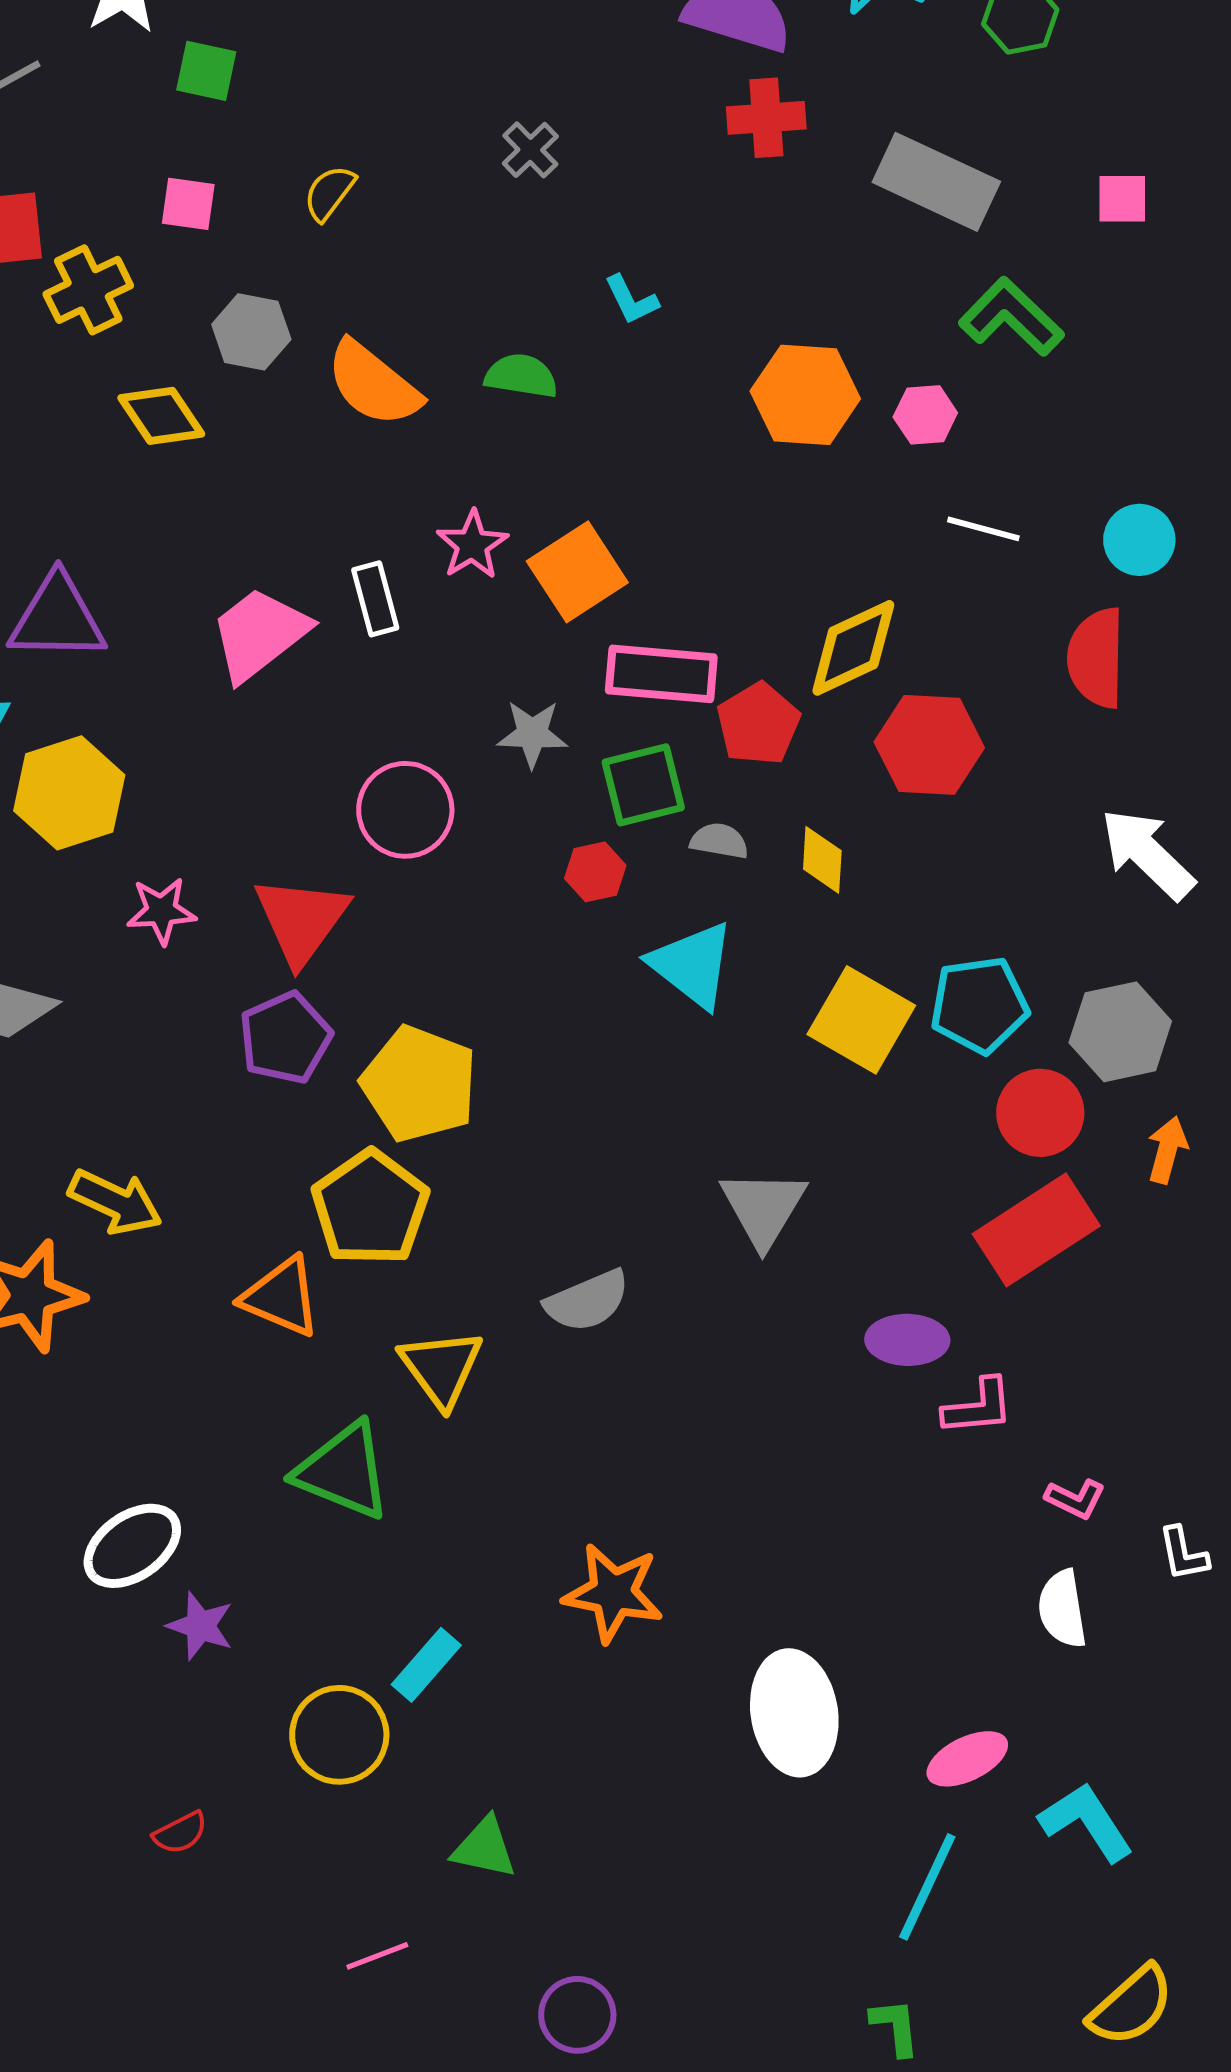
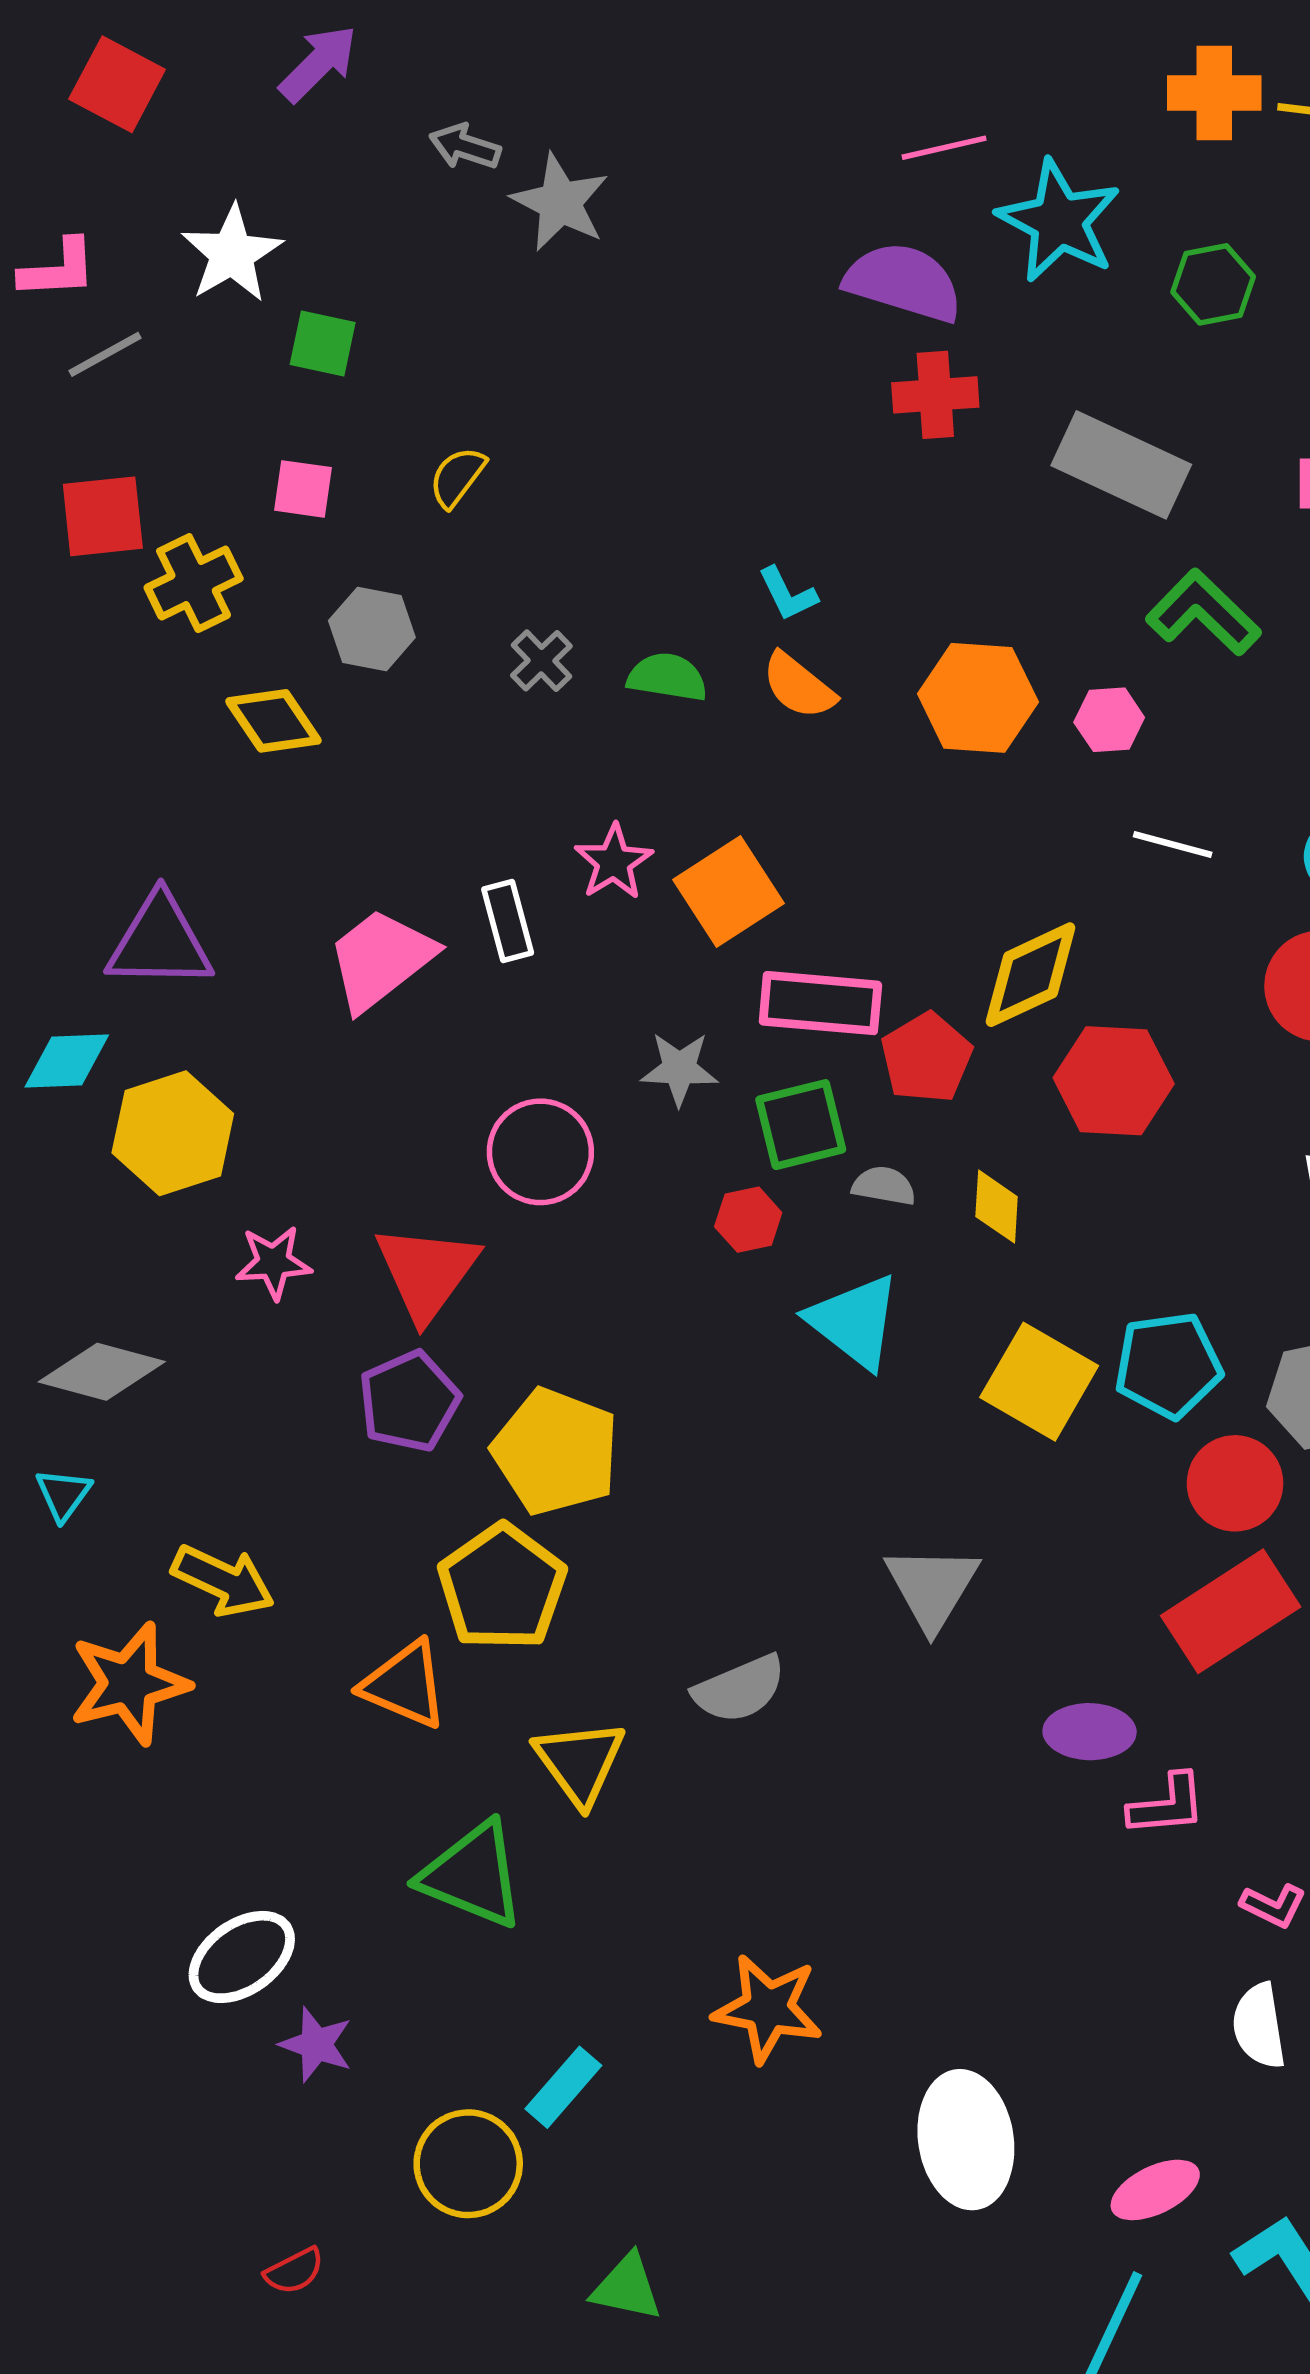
gray cross: (530, 150) -> (541, 661), moved
orange semicircle: (373, 384) -> (799, 686), moved, size x0.7

